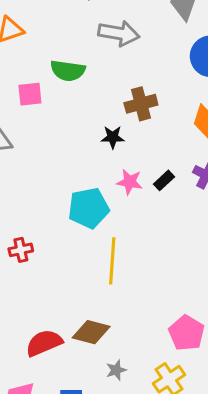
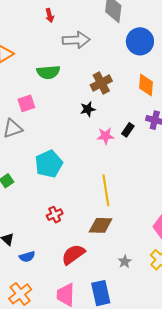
pink square: (30, 94) -> (26, 103), moved
cyan pentagon: (89, 208) -> (49, 164), moved
red cross: (21, 250) -> (55, 215), moved
brown diamond: (91, 332) -> (101, 225), moved

